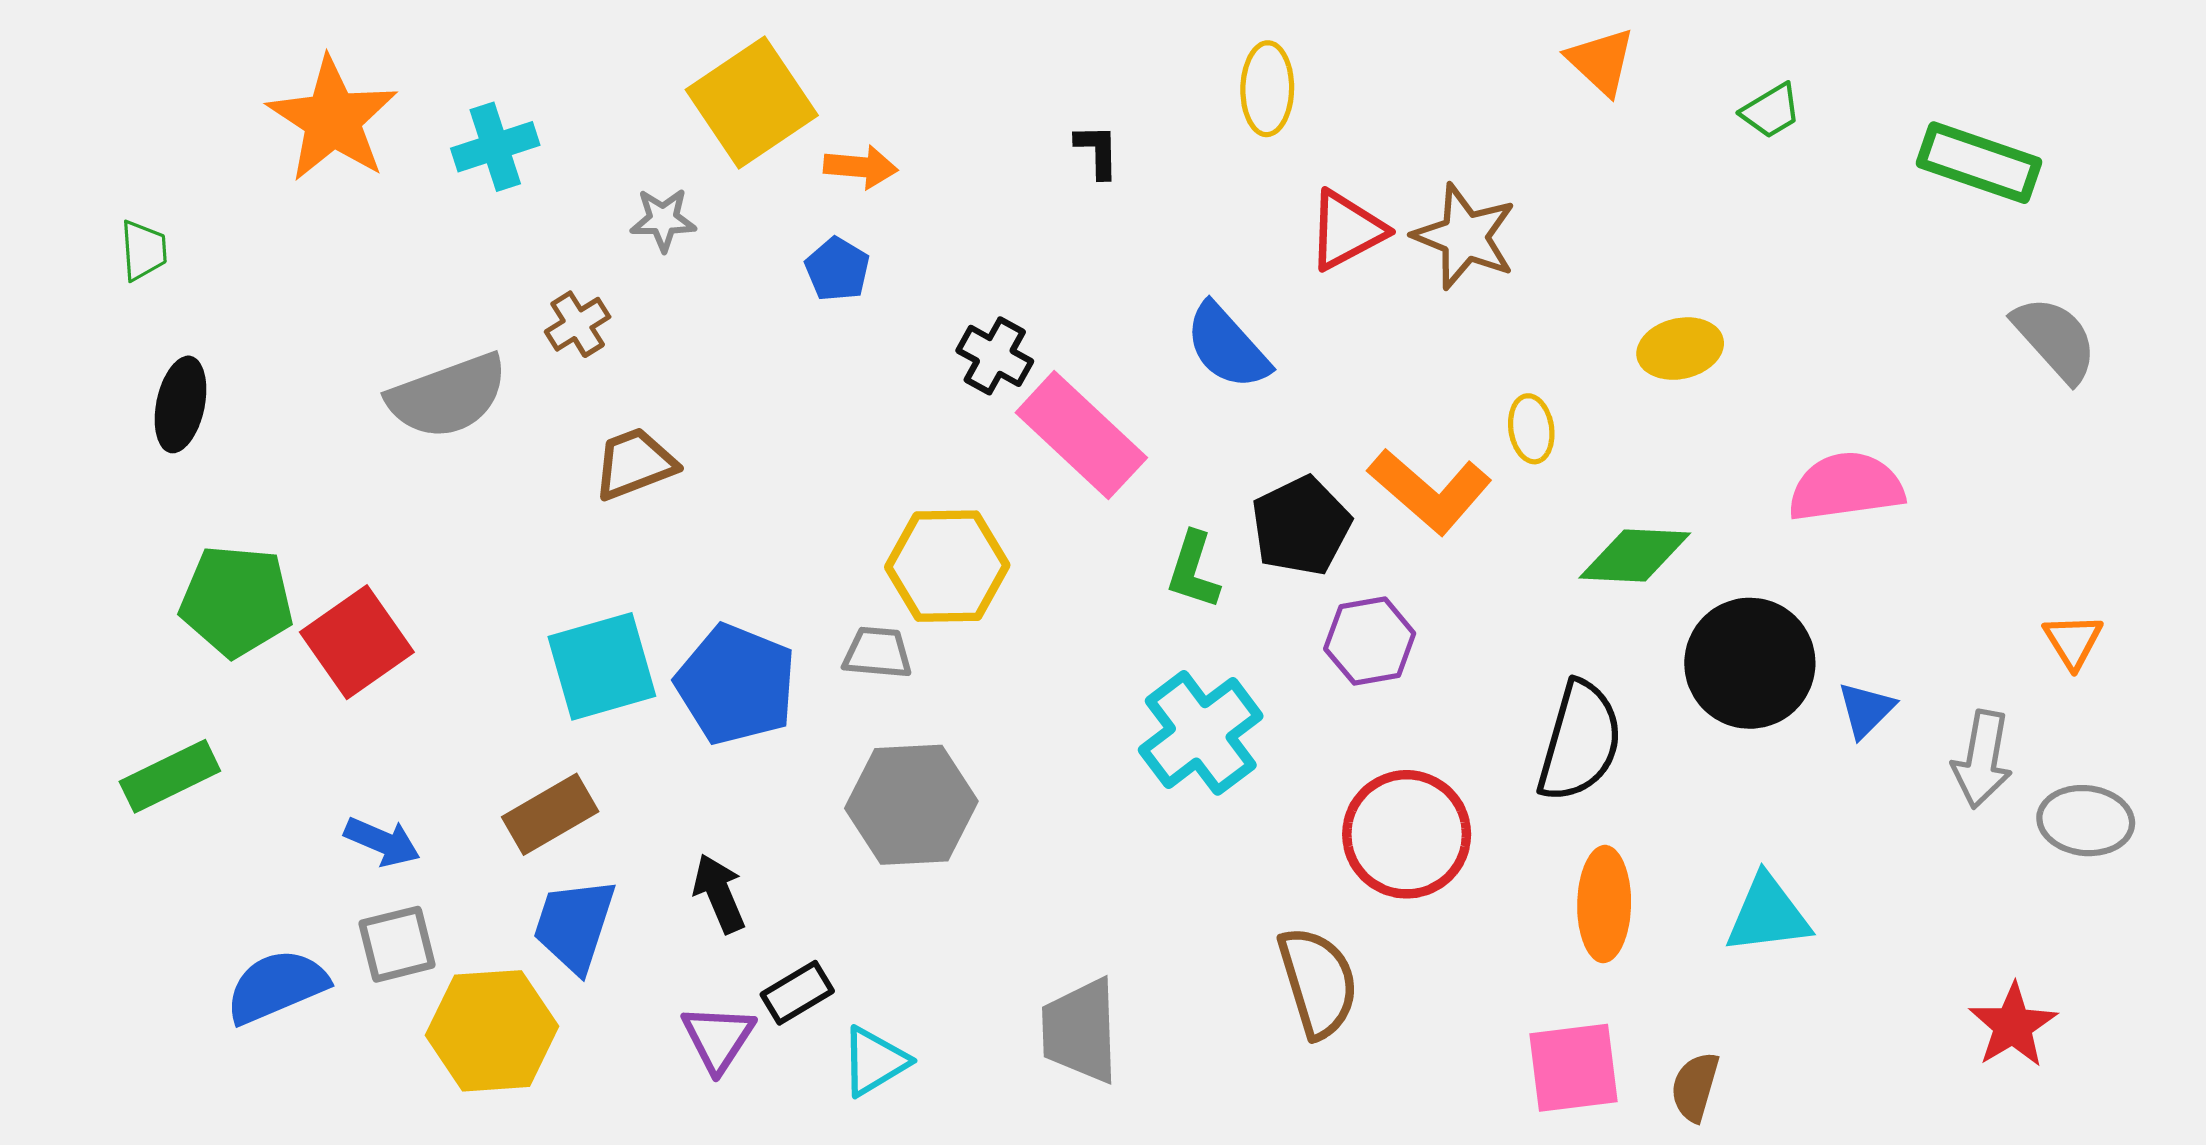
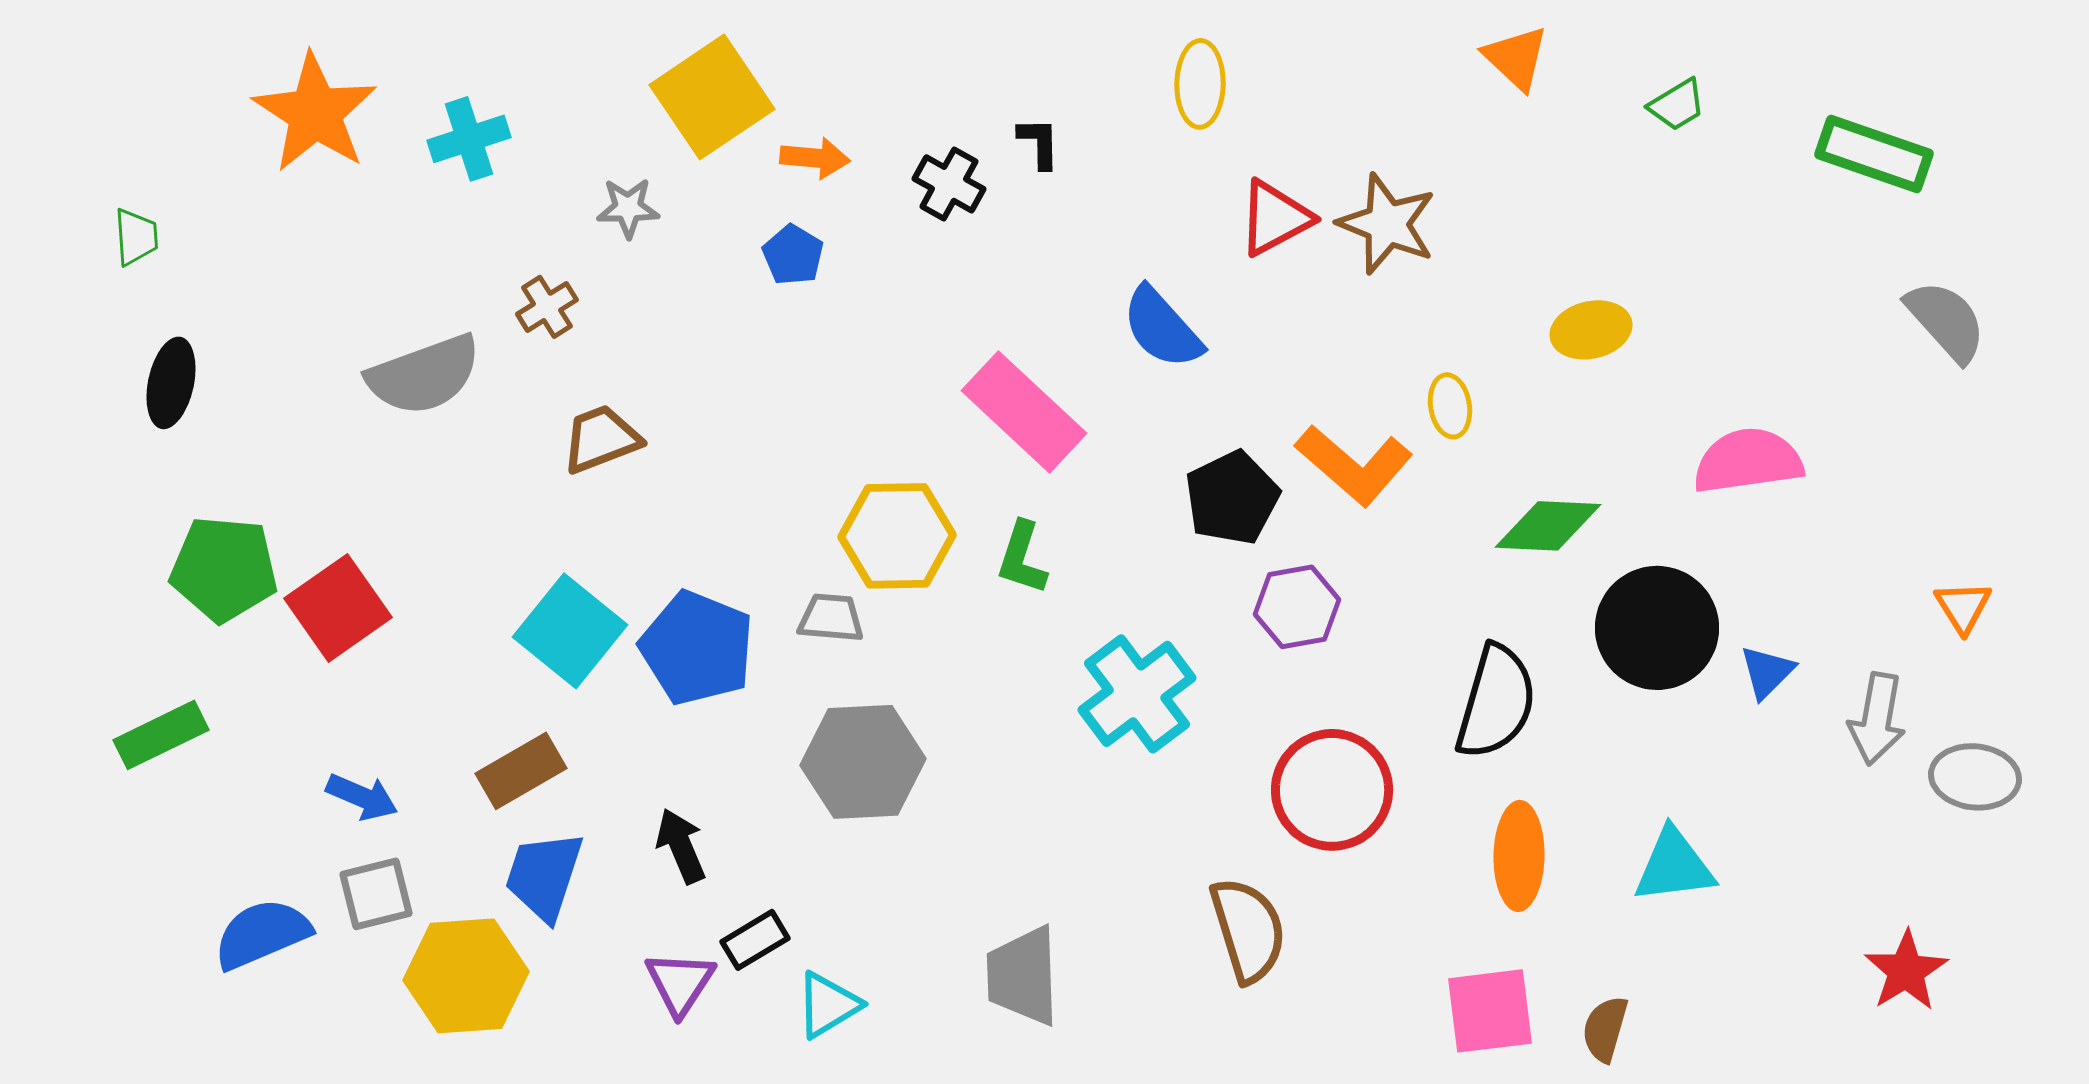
black cross: (995, 356) -> (949, 184), moved
green L-shape: (1193, 570) -> (1022, 558), moved
cyan square: (602, 666) -> (570, 631), turned -35

